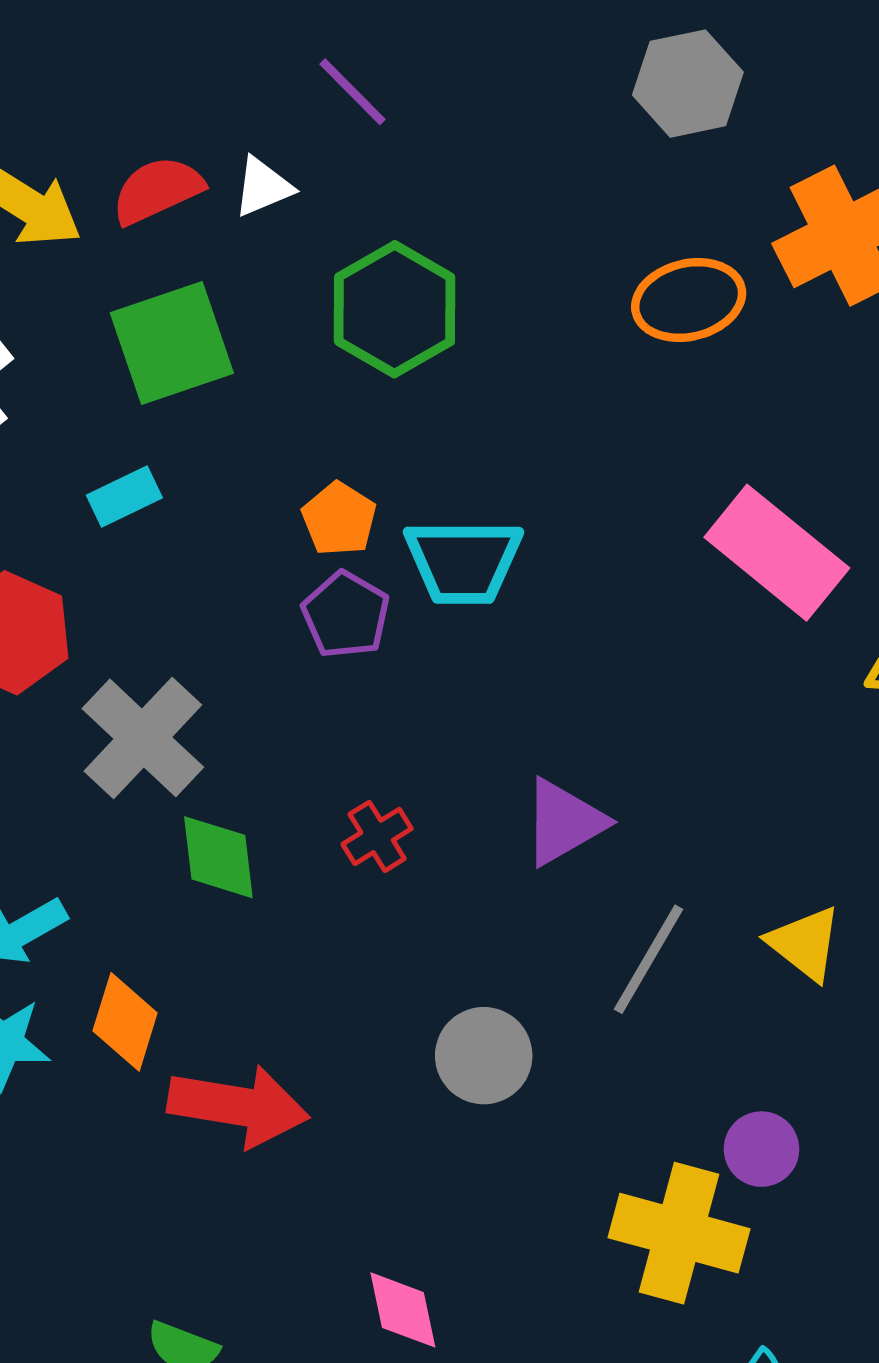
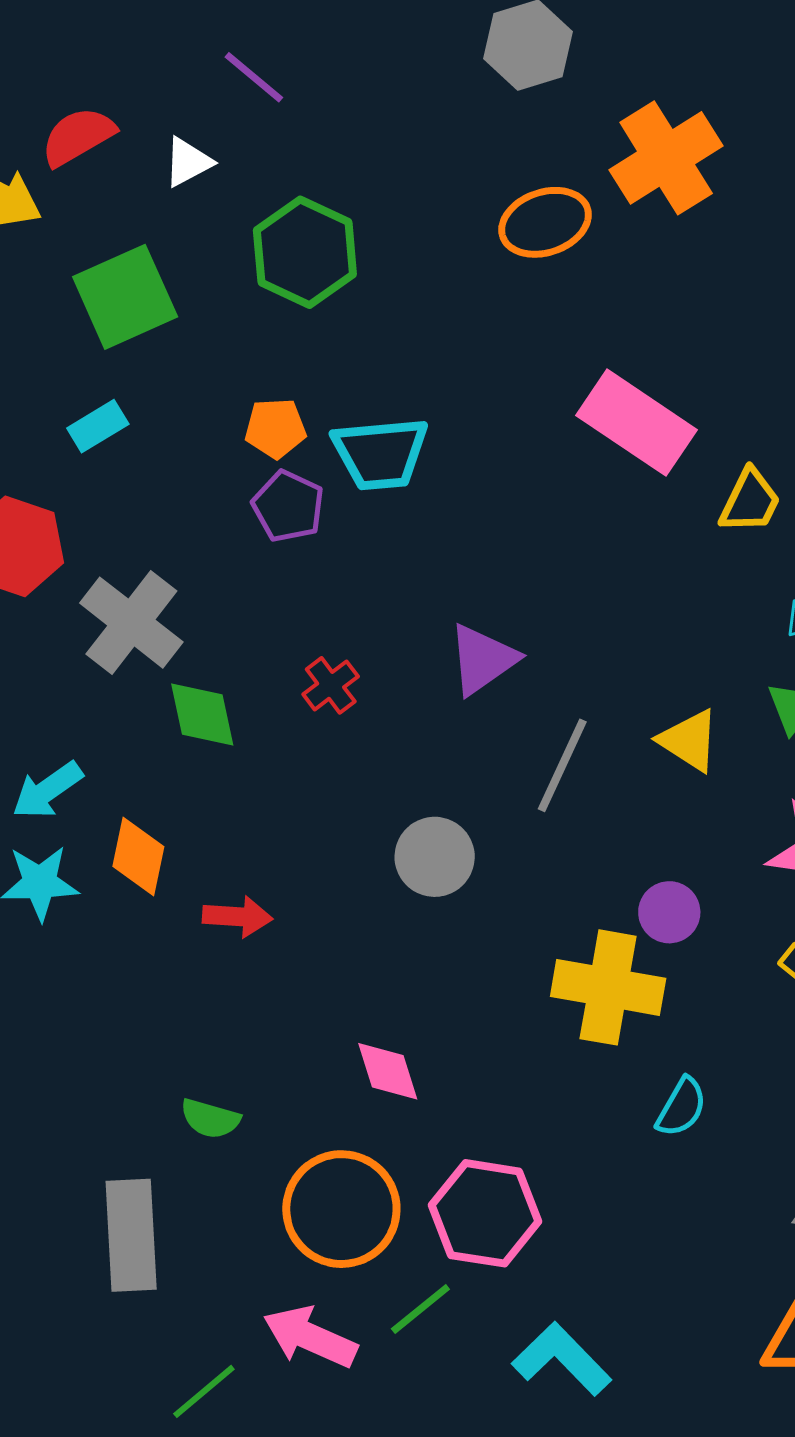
red semicircle: (157, 190) -> (78, 136), moved
orange pentagon: (339, 519) -> (275, 428), turned -30
red arrow: (238, 1106) -> (238, 917), size x0.6

